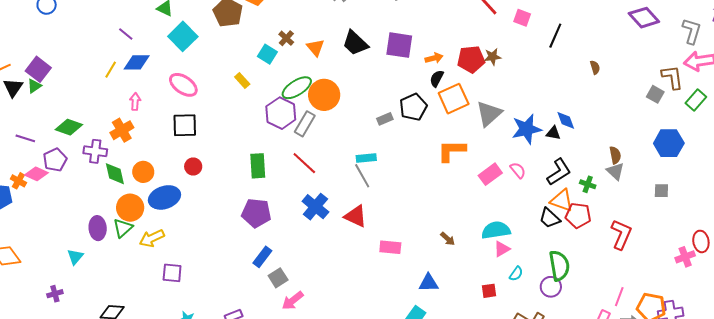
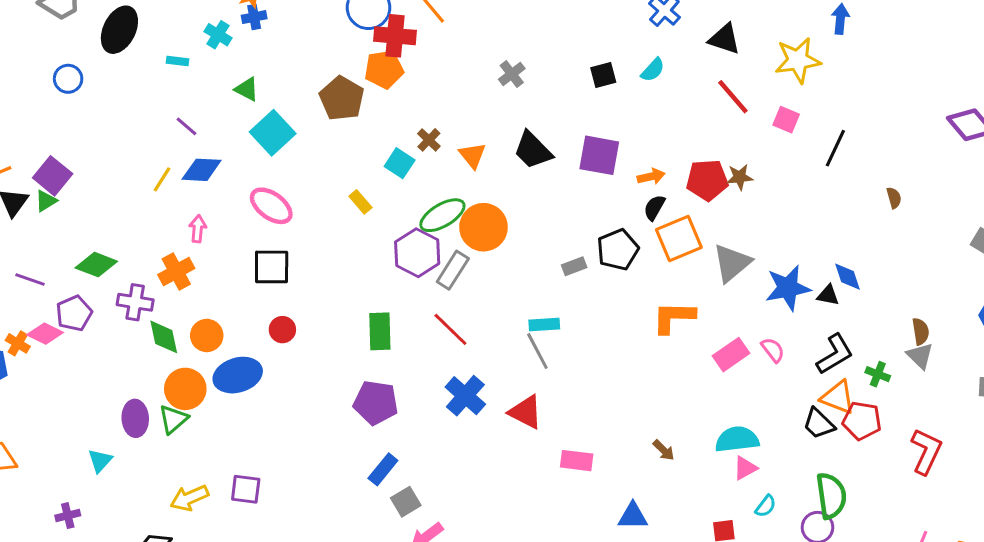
yellow arrow: (152, 238) -> (189, 498), moved

